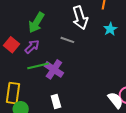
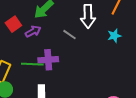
green line: (38, 66) -> (32, 64), moved
purple cross: (54, 69) -> (48, 60), turned 36

